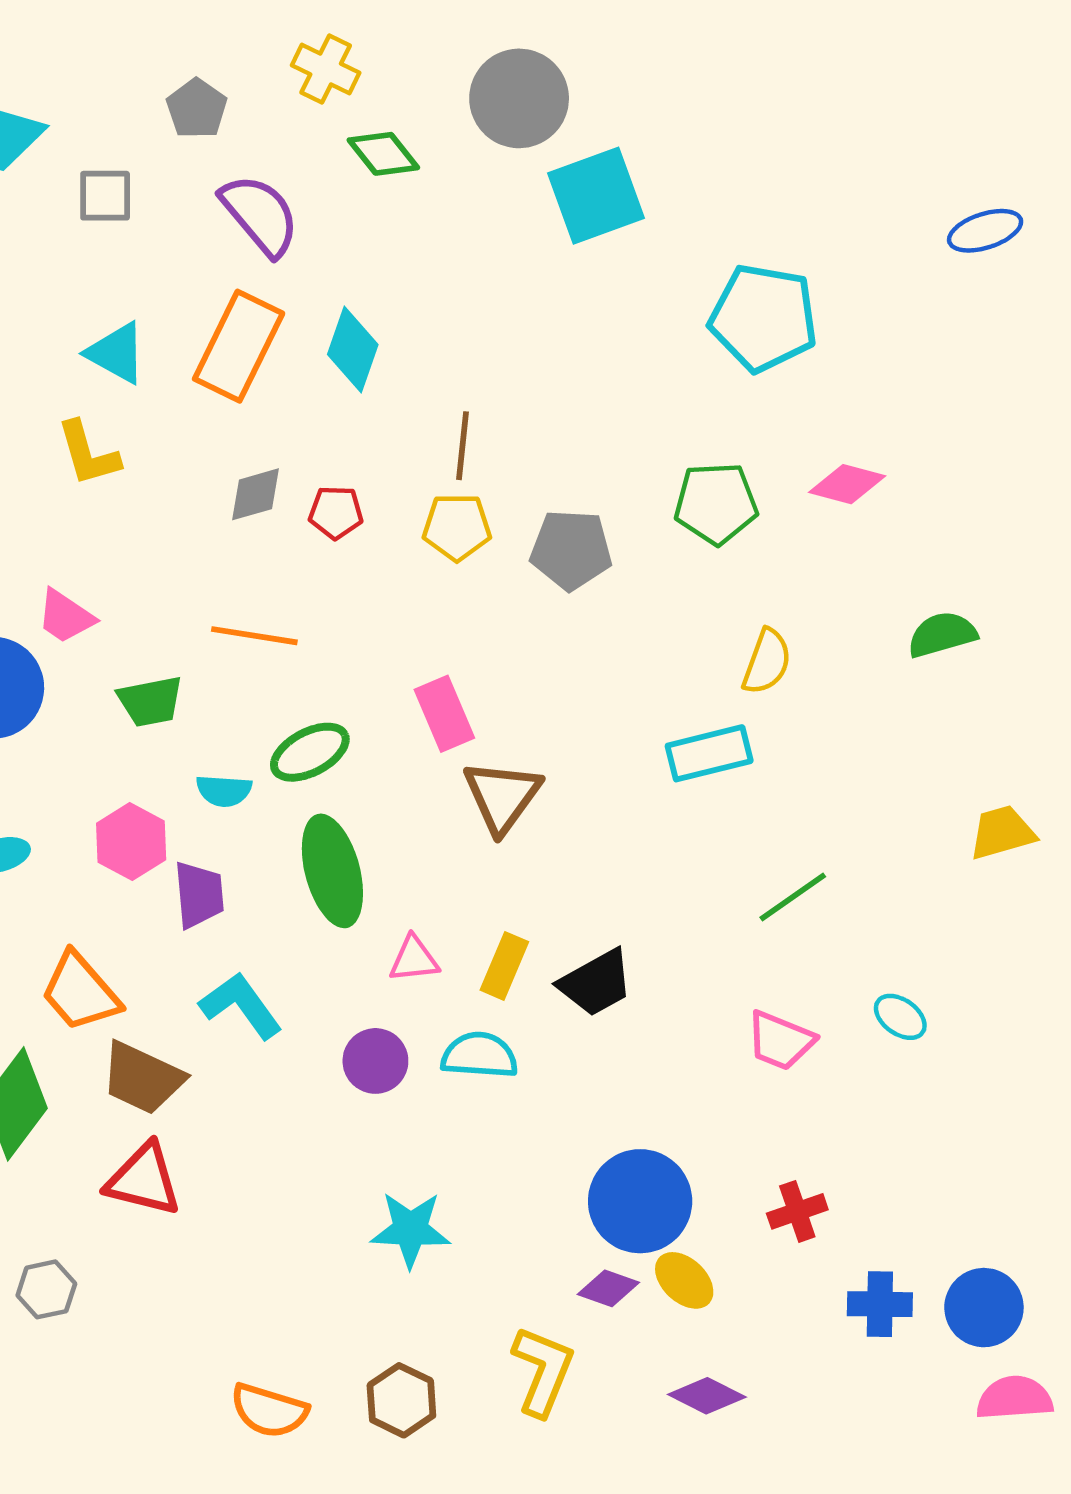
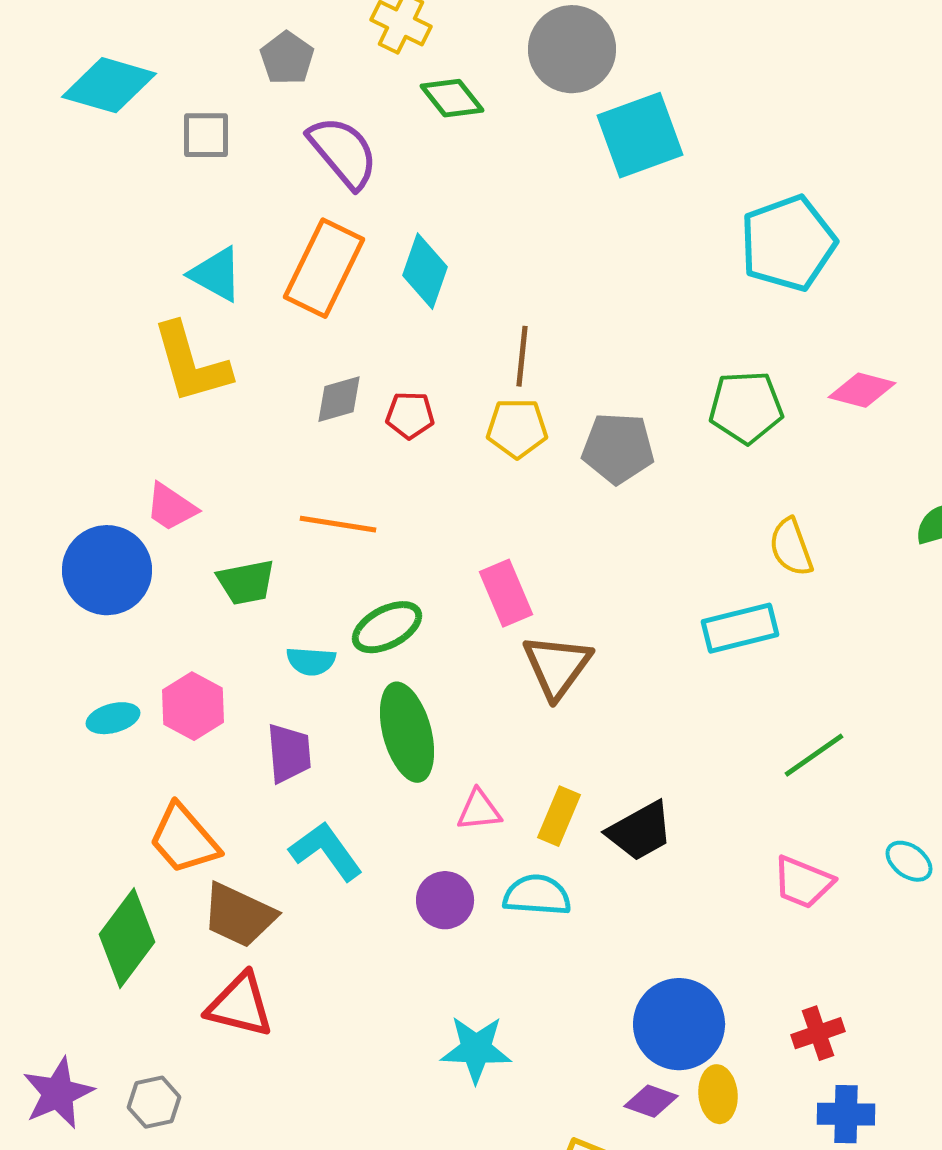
cyan pentagon: (763, 318) -> (788, 243), turned -30
yellow L-shape: (88, 454) -> (191, 363), size x1.4
yellow semicircle: (767, 662) -> (791, 547), turned 140
pink hexagon: (131, 842) -> (193, 706), moved
yellow ellipse: (684, 1280) -> (718, 1094), turned 42
blue cross: (880, 1304) -> (846, 1114), moved

